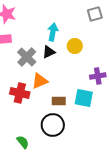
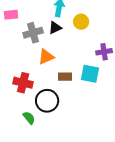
gray cross: (27, 57) -> (33, 33), turned 30
red cross: (20, 93) -> (23, 83), moved
black circle: (53, 125) -> (47, 101), moved

